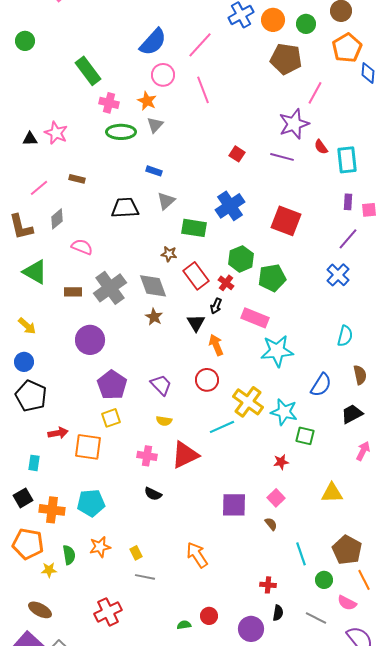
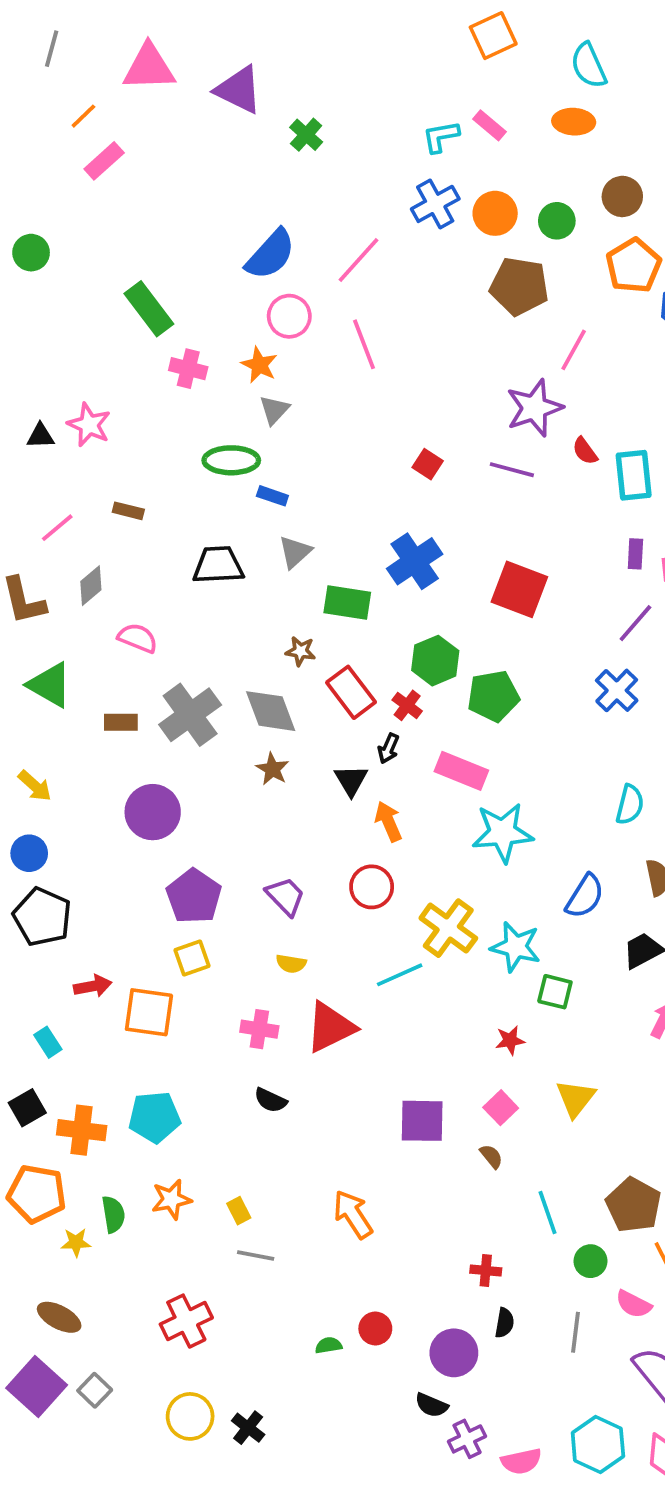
green ellipse: (121, 132) -> (231, 460), moved
cyan rectangle: (34, 463) -> (48, 1042), turned -42
yellow triangle: (332, 493) -> (576, 1098), moved, turned -50
gray line: (316, 618) -> (576, 1332), turned 70

